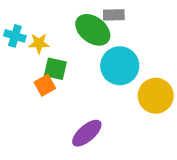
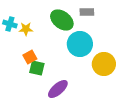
gray rectangle: (114, 15) -> (87, 12), moved
green square: (55, 69) -> (37, 68), moved

